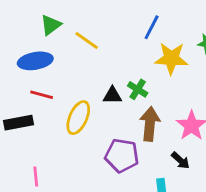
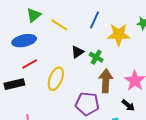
blue line: (152, 27) -> (95, 20), moved
red line: (42, 95) -> (30, 64), turned -42
black triangle: (112, 95) -> (77, 52), moved, turned -32

